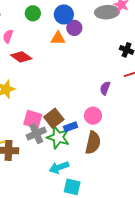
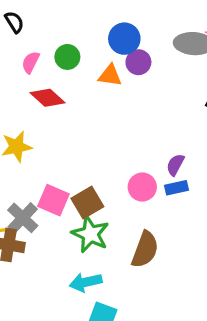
green circle: (33, 13) -> (67, 57), moved
pink circle: (93, 116) -> (142, 187), moved
blue rectangle: (71, 127) -> (176, 188), moved
gray cross: (36, 134) -> (23, 218), moved, turned -30

